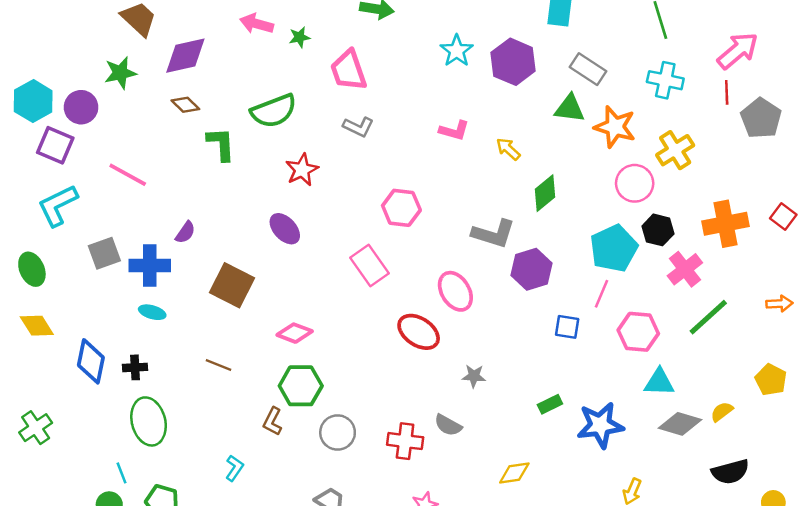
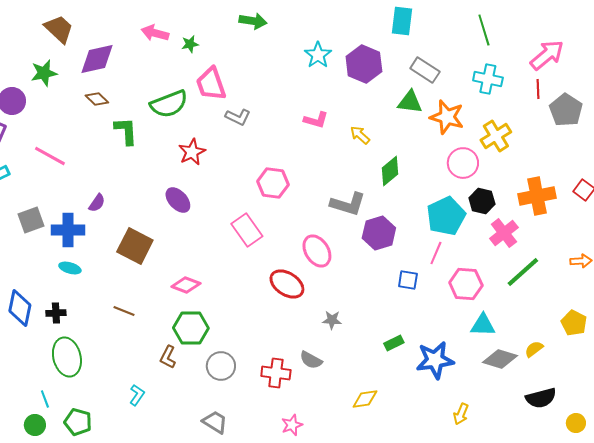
pink trapezoid: (349, 70) -> (211, 84), moved

